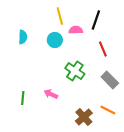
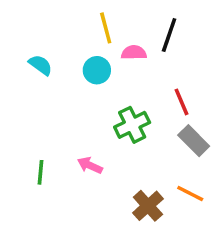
cyan semicircle: (23, 37) -> (41, 65), turned -56
red line: (103, 49) -> (181, 102), moved
green cross: (75, 71) -> (132, 125), turned 30

